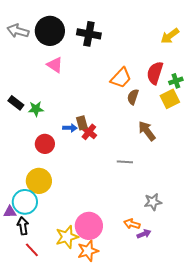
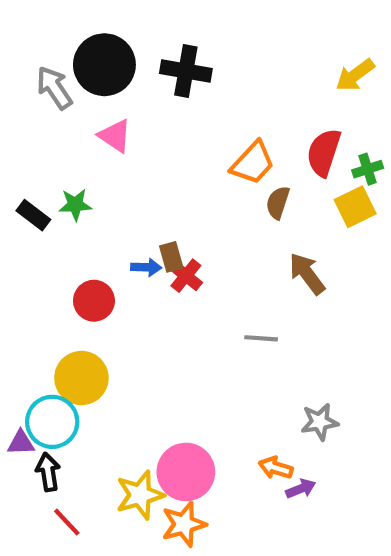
gray arrow: (18, 31) -> (54, 88), moved, turned 40
green star: (36, 109) -> (75, 205), moved

